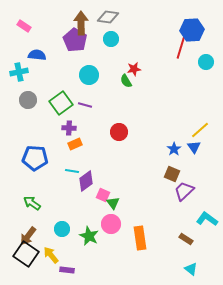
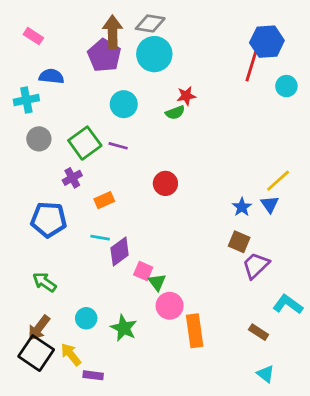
cyan circle: (111, 39) -> (154, 54), size x1.6
green semicircle: (126, 81) -> (175, 112), turned -80
purple cross: (69, 128) -> (72, 178), moved, turned -32
pink circle: (111, 224) -> (170, 306), moved

